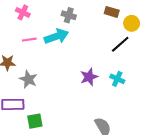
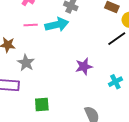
cyan cross: (117, 79) -> (115, 82), moved, turned 32
green square: (35, 121) -> (42, 105), moved

